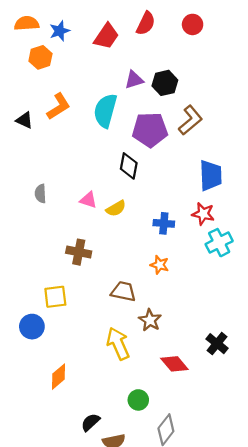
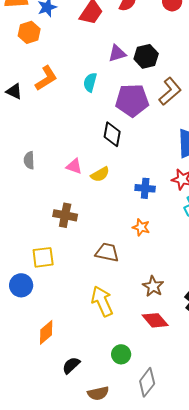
cyan semicircle: (105, 111) -> (90, 82), size x0.6
brown star: (150, 320) -> (153, 286), moved
black semicircle: (90, 422) -> (71, 365), moved

